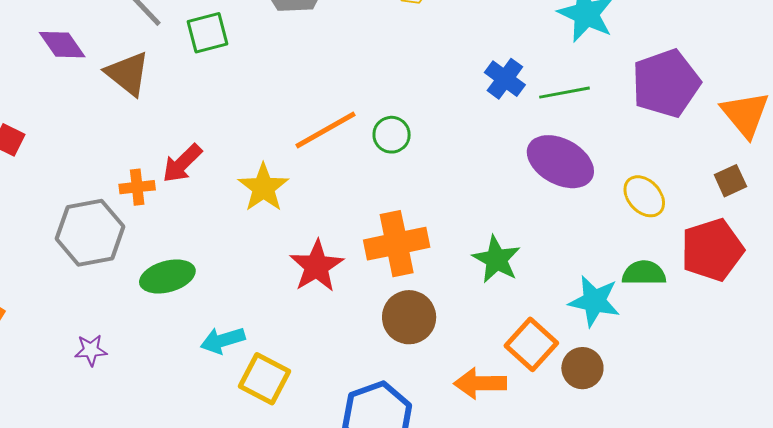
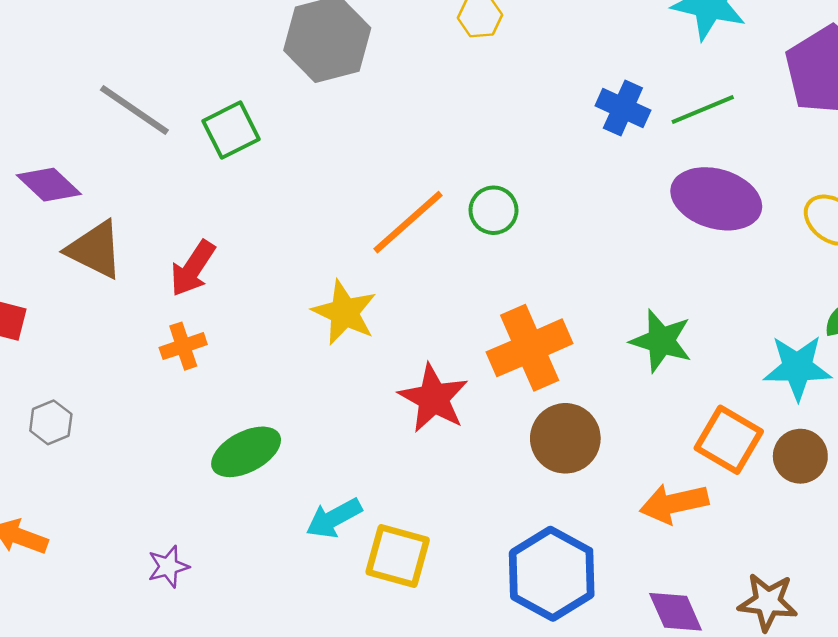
brown triangle: (128, 74) -> (95, 250), moved
red arrow: (182, 163) -> (193, 268), moved
gray hexagon: (90, 233) -> (51, 422), moved, size x0.5

